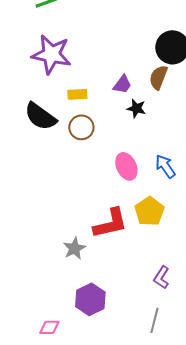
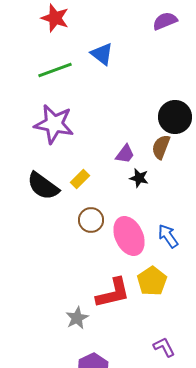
yellow rectangle: (77, 94) -> (80, 179), moved, turned -42
brown circle: (81, 127) -> (91, 220), moved
pink ellipse: (126, 166) -> (129, 236), size x1.4
purple L-shape: (161, 277) -> (164, 347), turned 120

